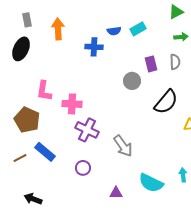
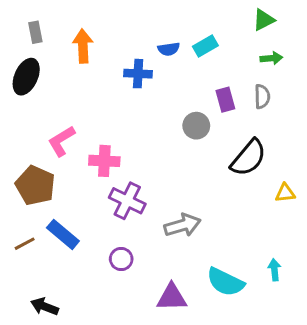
pink L-shape: (44, 91) -> (61, 141), turned 50
gray arrow: (123, 146) -> (182, 225), turned -70
purple triangle: (116, 193) -> (172, 297), size x1.5

